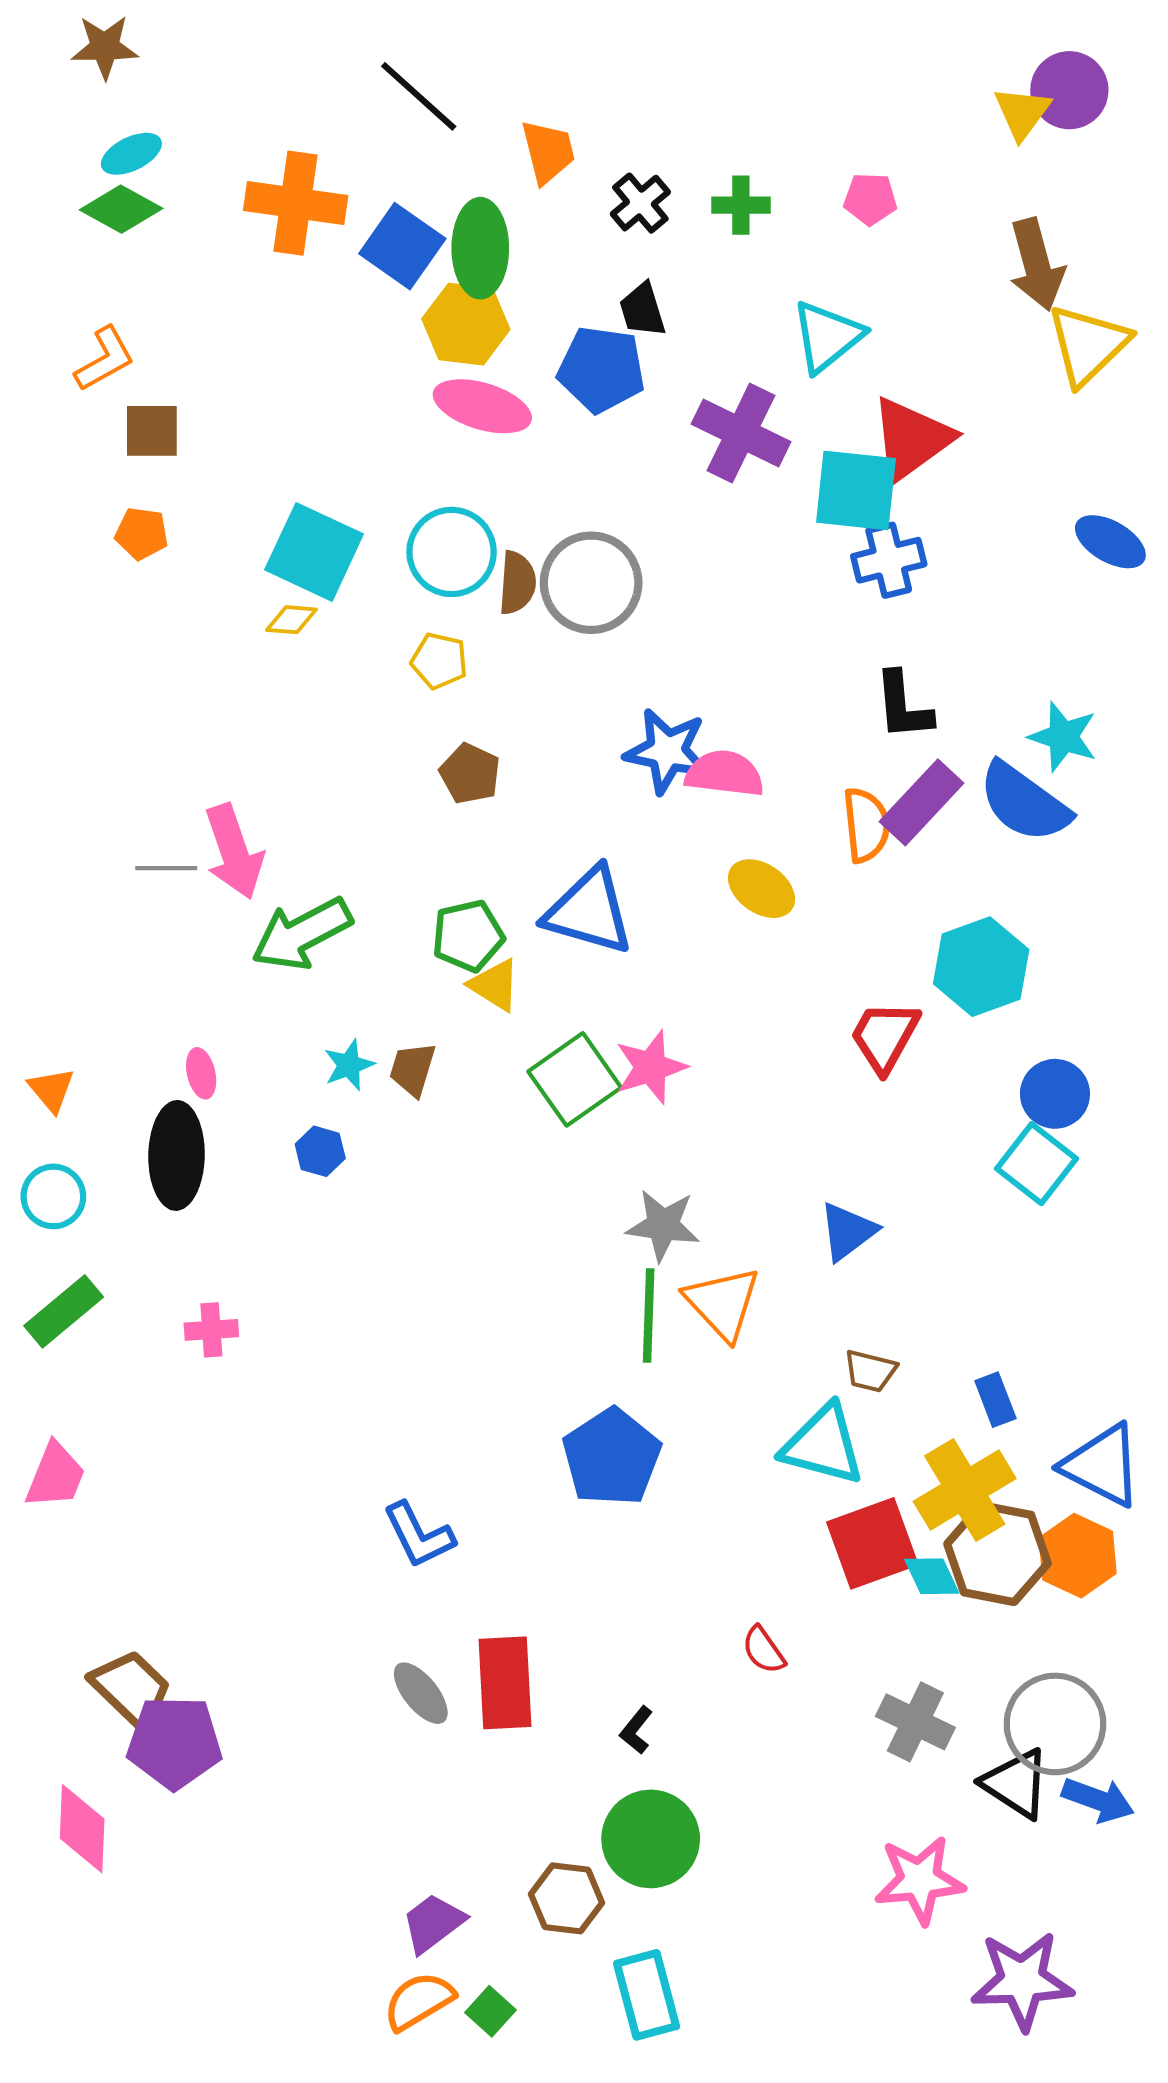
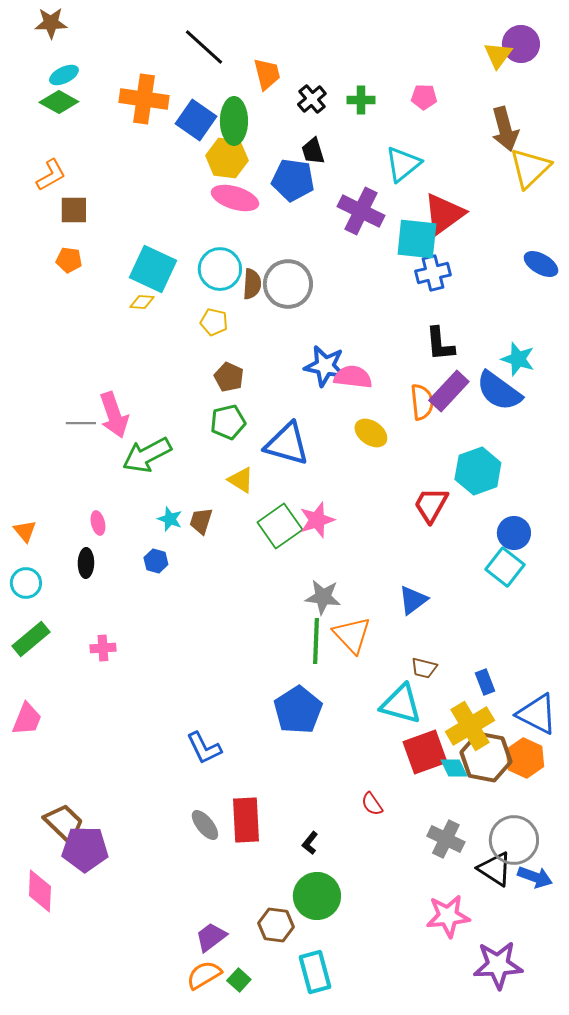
green pentagon: (468, 936) -> (228, 422), moved
cyan star: (349, 1065) -> (170, 519), turned -30
black ellipse: (177, 1155) -> (86, 563), size x0.6

